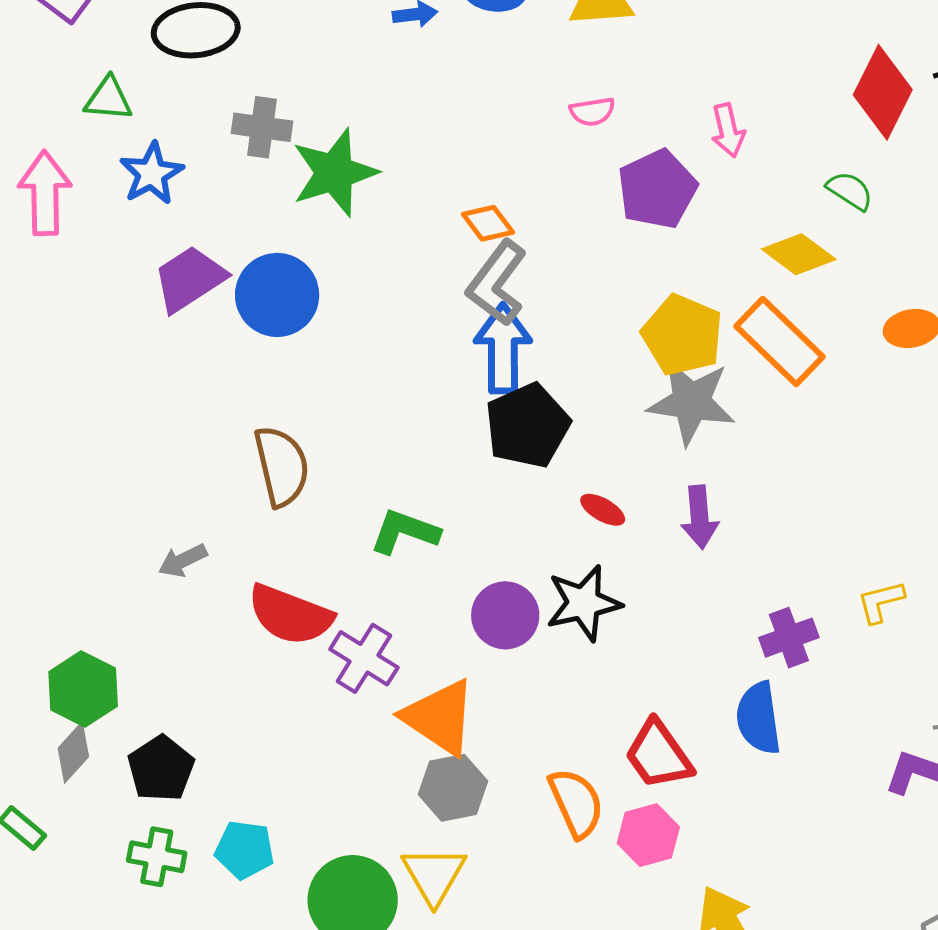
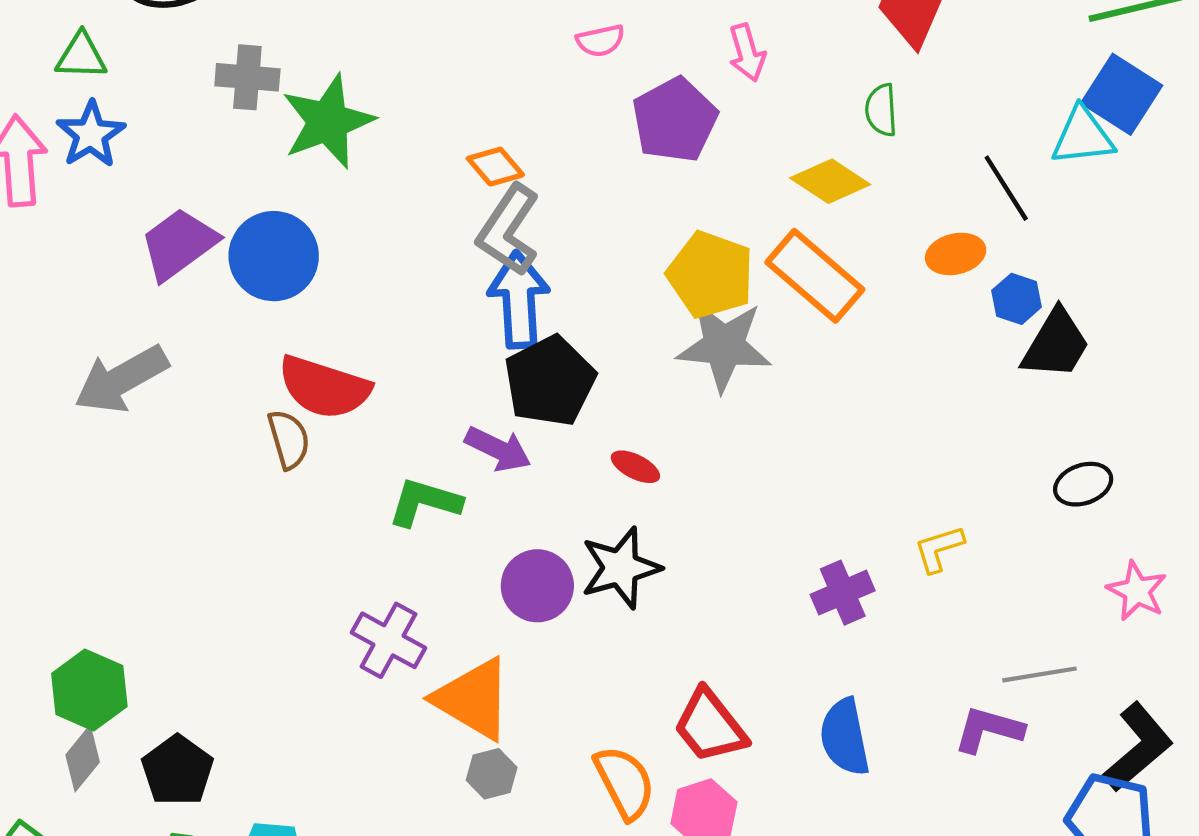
blue star: (152, 174) -> (91, 134), moved
green semicircle: (850, 191) -> (881, 110), turned -123
brown semicircle: (282, 466) -> (289, 439), size x0.7
purple arrow: (700, 517) -> (498, 449), moved, turned -56
gray arrow: (183, 561) -> (121, 379), moved, size x1.8
red semicircle: (290, 615) -> (324, 387), moved
blue semicircle: (758, 718) -> (845, 737), moved
gray hexagon: (453, 788) -> (492, 774), size x0.7

